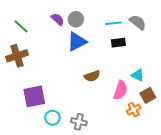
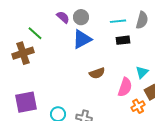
gray semicircle: (138, 22) -> (142, 20), turned 66
green line: (21, 26) -> (35, 33), moved
cyan triangle: (138, 75) -> (142, 72), turned 48
purple square: (34, 96) -> (26, 102), moved

